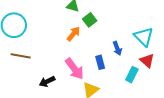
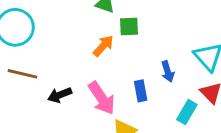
green square: (90, 20) -> (129, 26), turned 32
black arrow: (47, 81) -> (60, 95), moved

